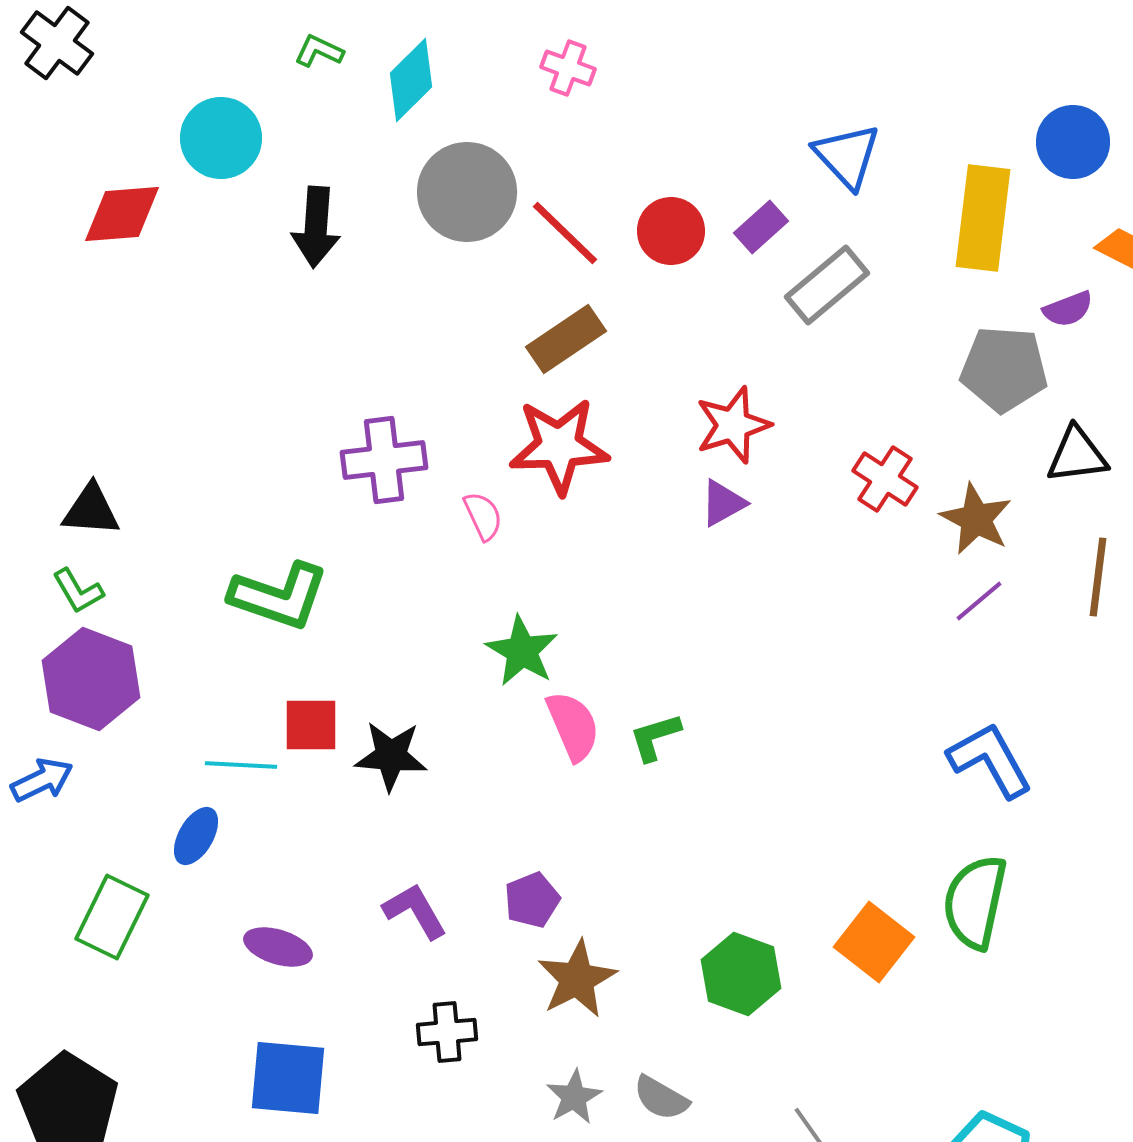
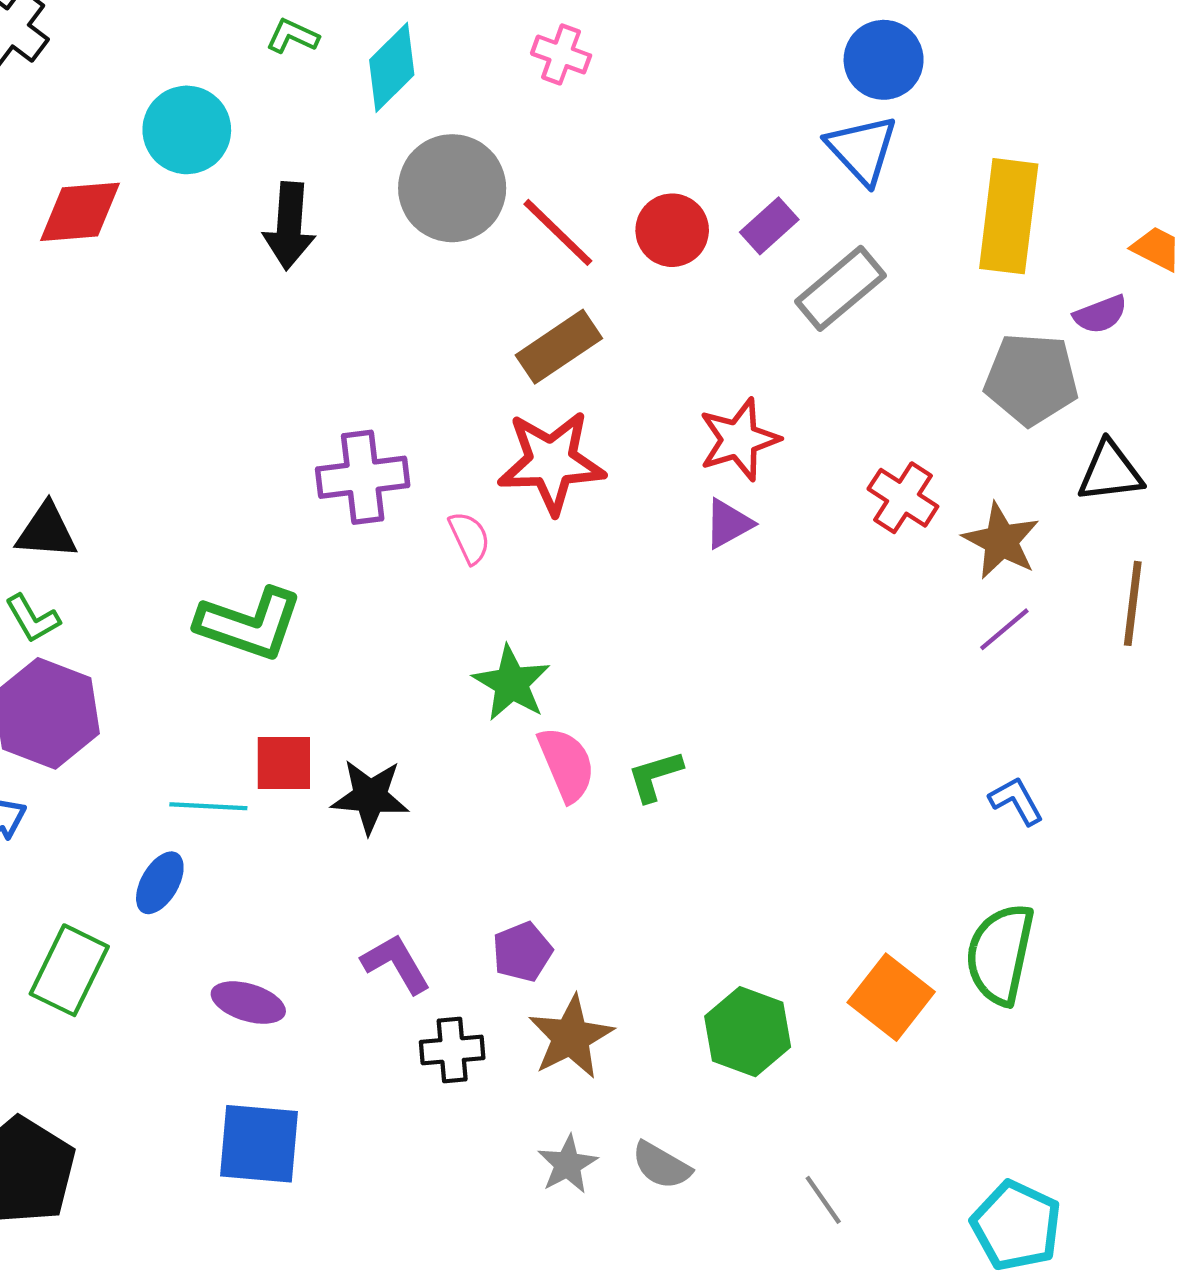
blue circle: (1073, 142) -> (884, 60), moved
blue L-shape: (990, 760) -> (1016, 801), size x0.6
black cross: (447, 1032) -> (452, 1050), moved

